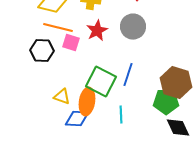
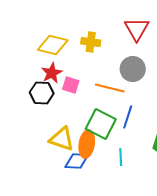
orange line: (58, 28) -> (110, 88), moved
red star: (97, 31) -> (52, 73), moved
yellow triangle: (62, 97) -> (62, 139), size x1.5

